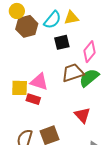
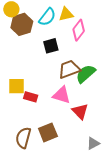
black square: (62, 42) -> (51, 46), moved
pink diamond: (89, 52) -> (79, 30), moved
pink triangle: (39, 82) -> (62, 95), moved

